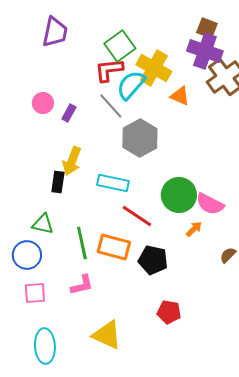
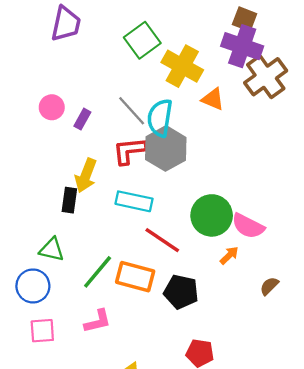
red L-shape: (109, 70) -> (129, 151), moved
cyan semicircle: (131, 85) -> (160, 118), moved, turned -32
green line: (82, 243) -> (98, 272), turned 52

